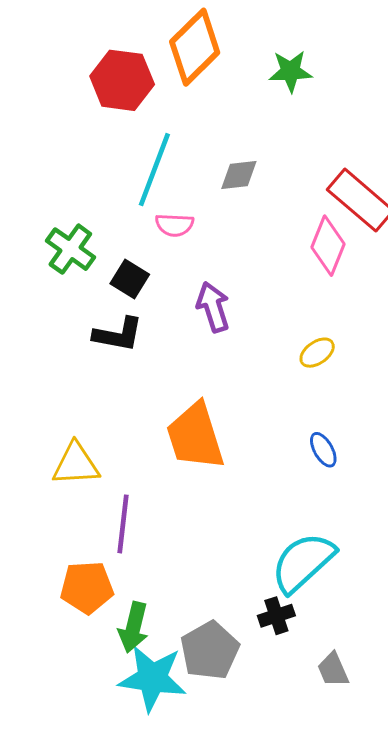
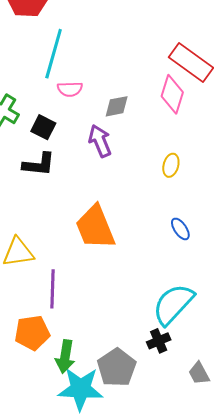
gray diamond: (239, 175) -> (117, 106), moved
yellow ellipse: (317, 353) -> (171, 165), turned -35

